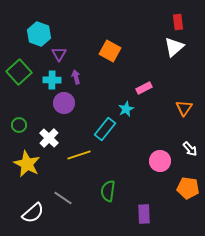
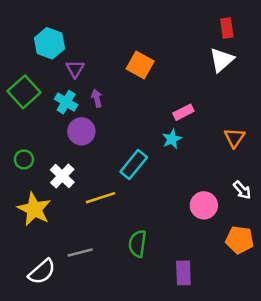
cyan cross: (52, 80) -> (66, 102), turned 30
cyan star: (126, 109) -> (172, 139), moved
gray line: (63, 198) -> (80, 253), turned -48

